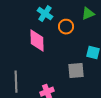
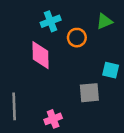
cyan cross: (45, 14) -> (51, 21), turned 35

